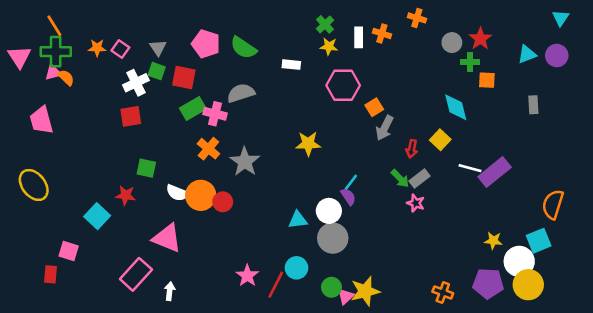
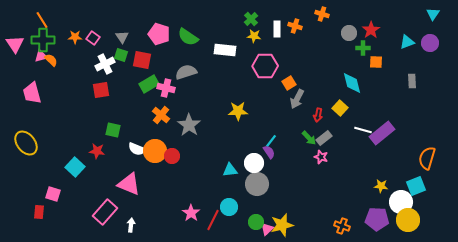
white rectangle: (291, 65) -> (225, 50), size x1.5

